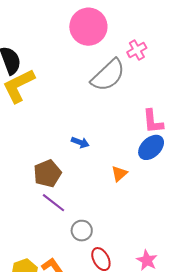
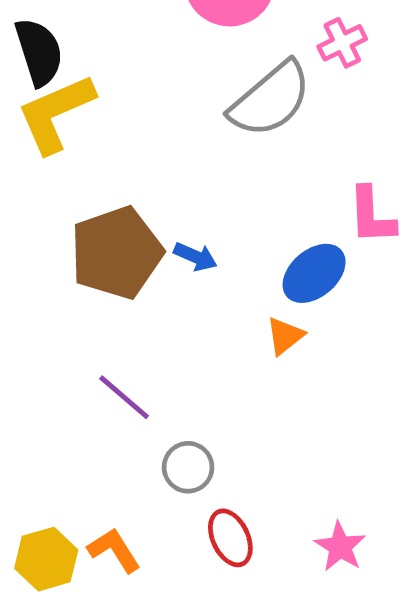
blue ellipse: (151, 147) -> (314, 273), moved
brown pentagon: (47, 174) -> (116, 253), moved, size x1.4

